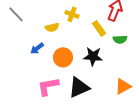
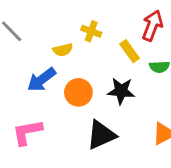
blue arrow: (37, 48) -> (41, 80), size x1.5
pink L-shape: (48, 86) -> (27, 132), moved

